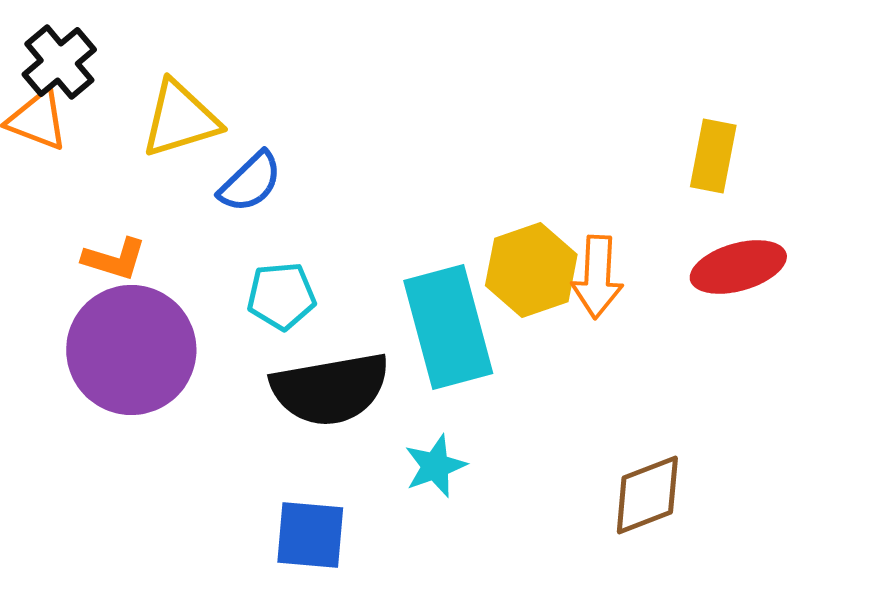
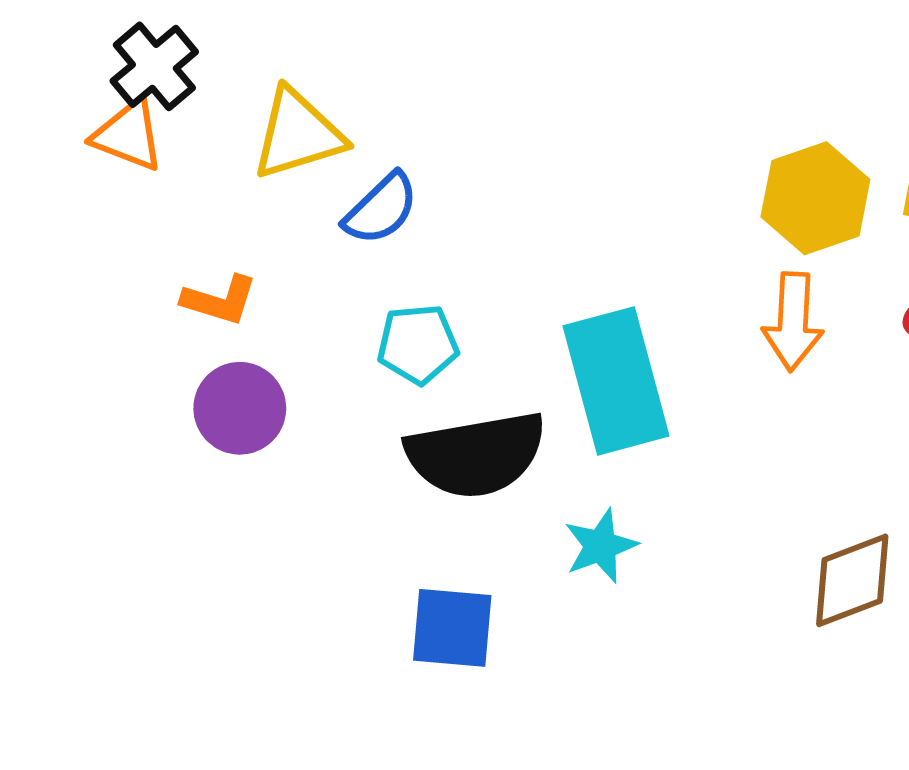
yellow hexagon: (531, 270) -> (815, 198), moved
purple circle: (131, 350) -> (240, 408), size x0.6

